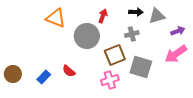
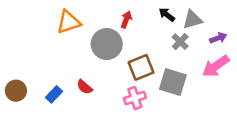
black arrow: (136, 12) -> (167, 15), turned -144
orange triangle: (56, 18) -> (69, 22), turned -40
gray cross: (132, 34) -> (180, 42), moved, turned -32

